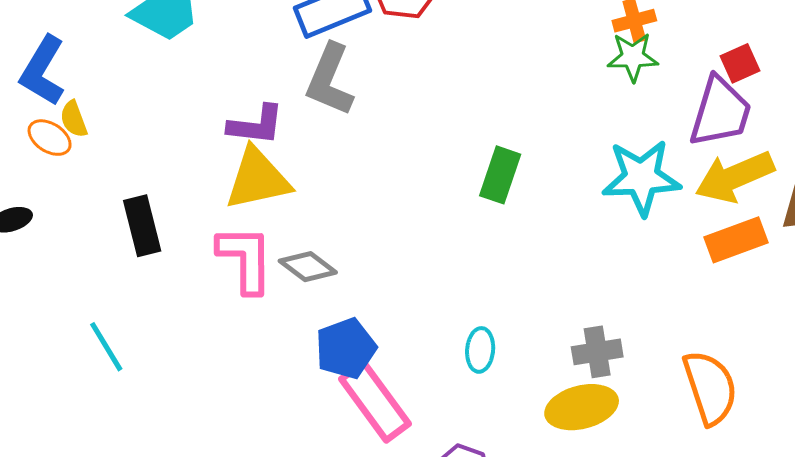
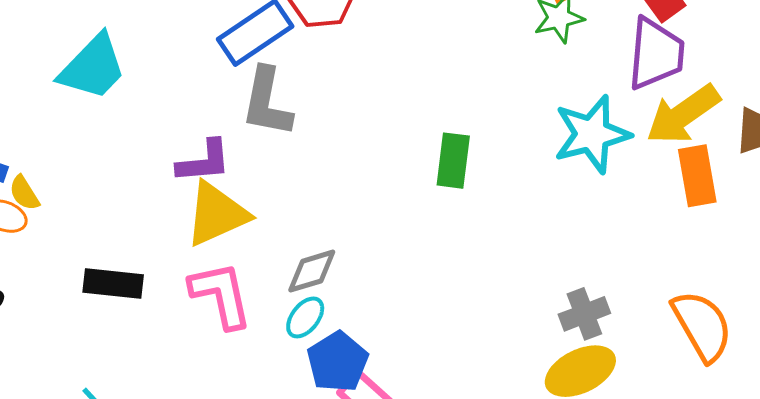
black rectangle: (142, 226) -> (113, 283), turned -58
orange rectangle: (736, 240) -> (697, 176), turned -68
gray diamond: (308, 267) -> (312, 271), moved, turned -42
cyan ellipse: (480, 350) -> (305, 317), moved, turned 45

